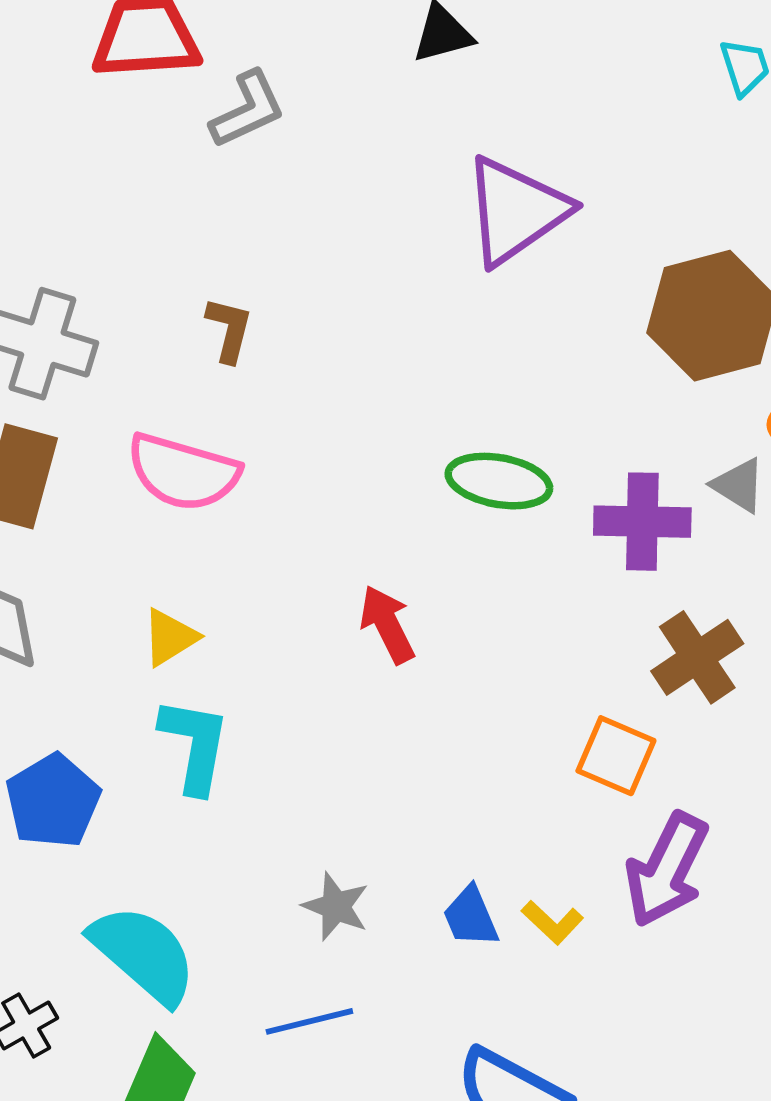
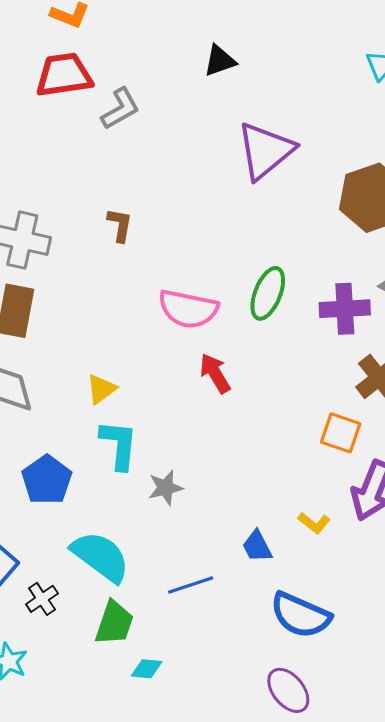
pink semicircle: (183, 472) -> (188, 309), moved
green ellipse: (499, 481) -> (268, 293), turned -74
gray star: (336, 906) -> (166, 488), moved, turned -30
blue trapezoid: (471, 917) -> (257, 546), moved

